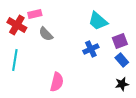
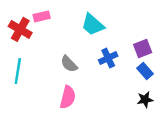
cyan trapezoid: (98, 21) -> (93, 25), moved
gray semicircle: (46, 34) -> (69, 64), moved

